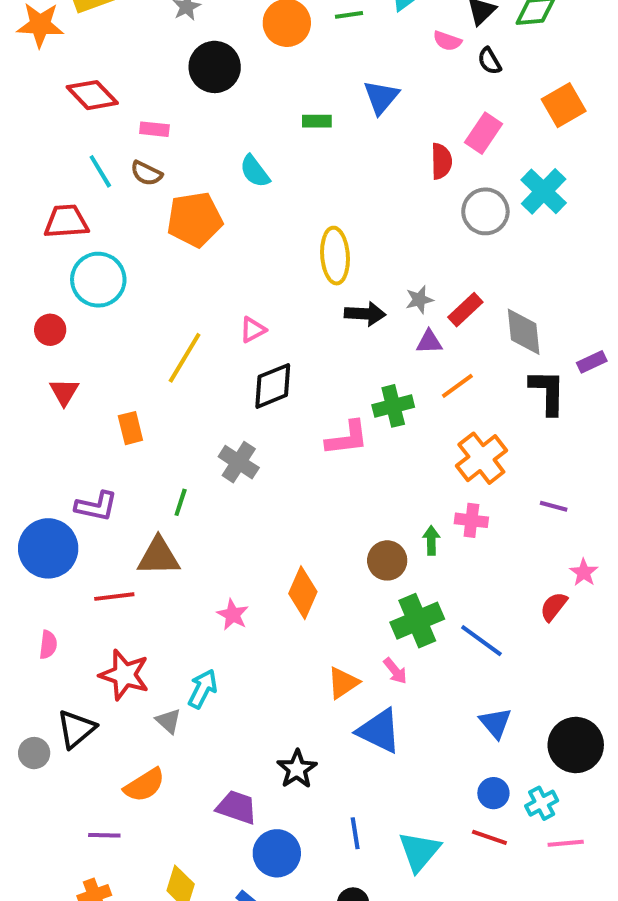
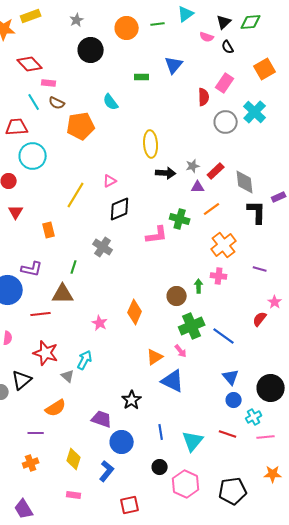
pink rectangle: (154, 129) -> (49, 83), moved
green cross: (393, 406) -> (180, 219), turned 30
blue circle: (493, 793) -> (234, 400), moved

